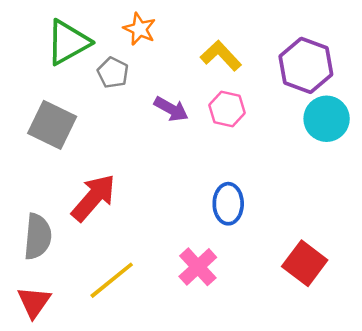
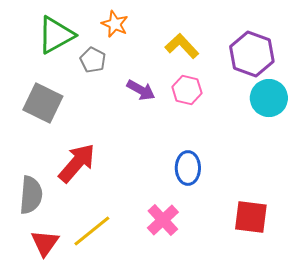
red square: (305, 263) -> (251, 217), turned -30
red triangle: (34, 302) -> (45, 243), moved

